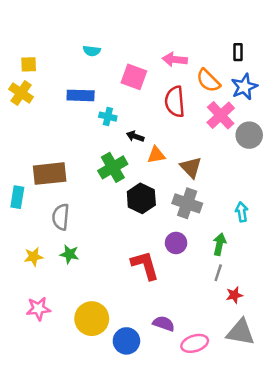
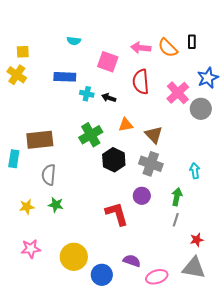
orange semicircle: (208, 81) -> (168, 48), moved
blue star: (244, 87) -> (208, 78), moved
black arrow: (135, 136) -> (109, 98), moved
red star: (234, 295) -> (197, 240), moved

